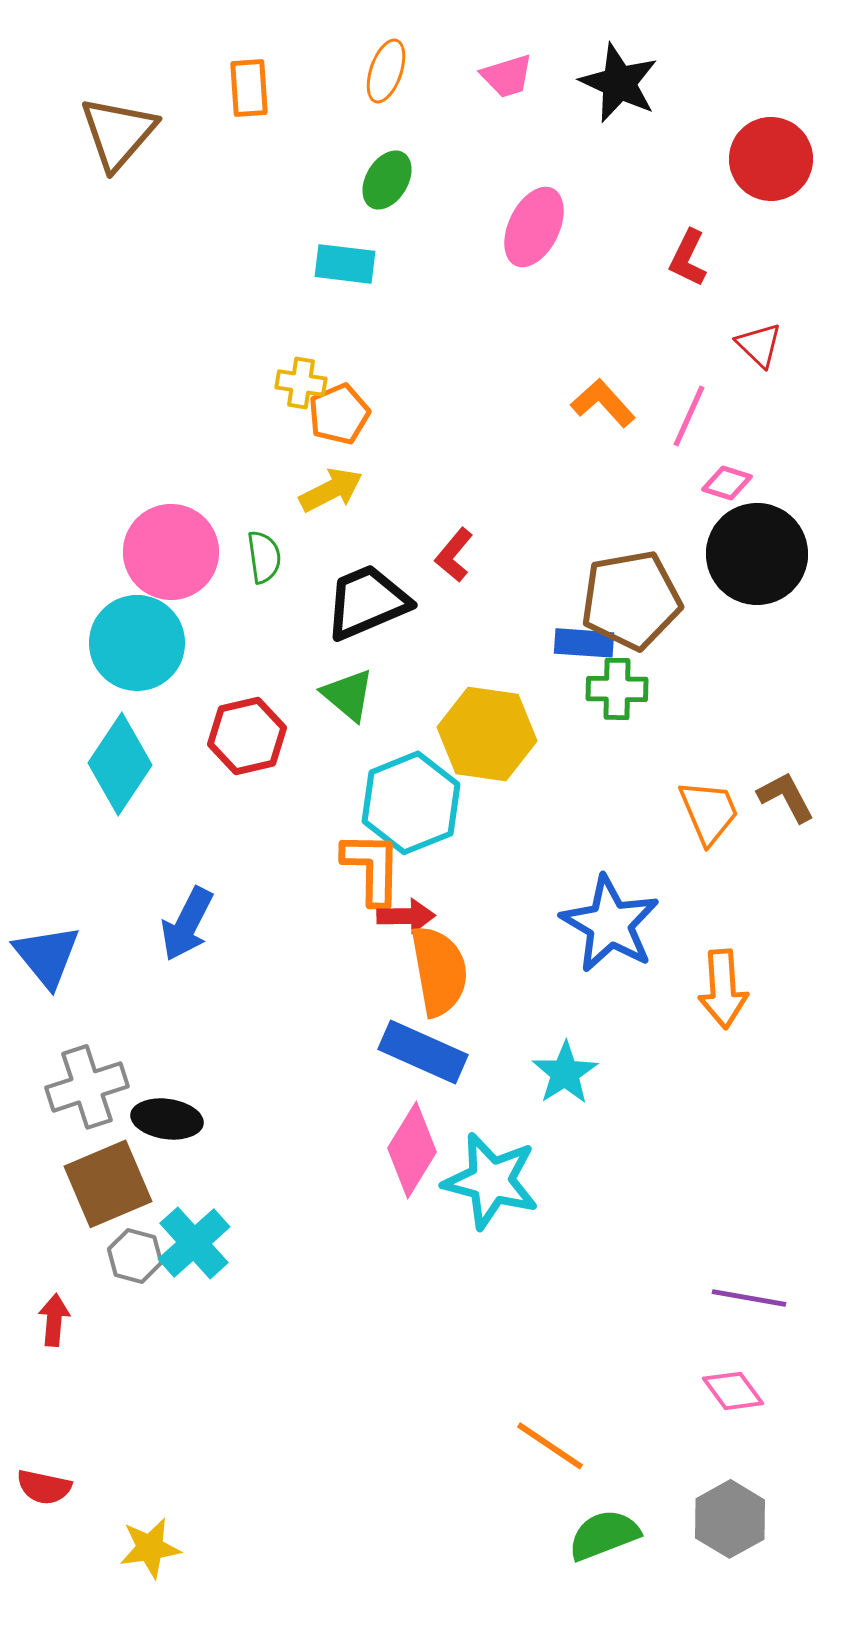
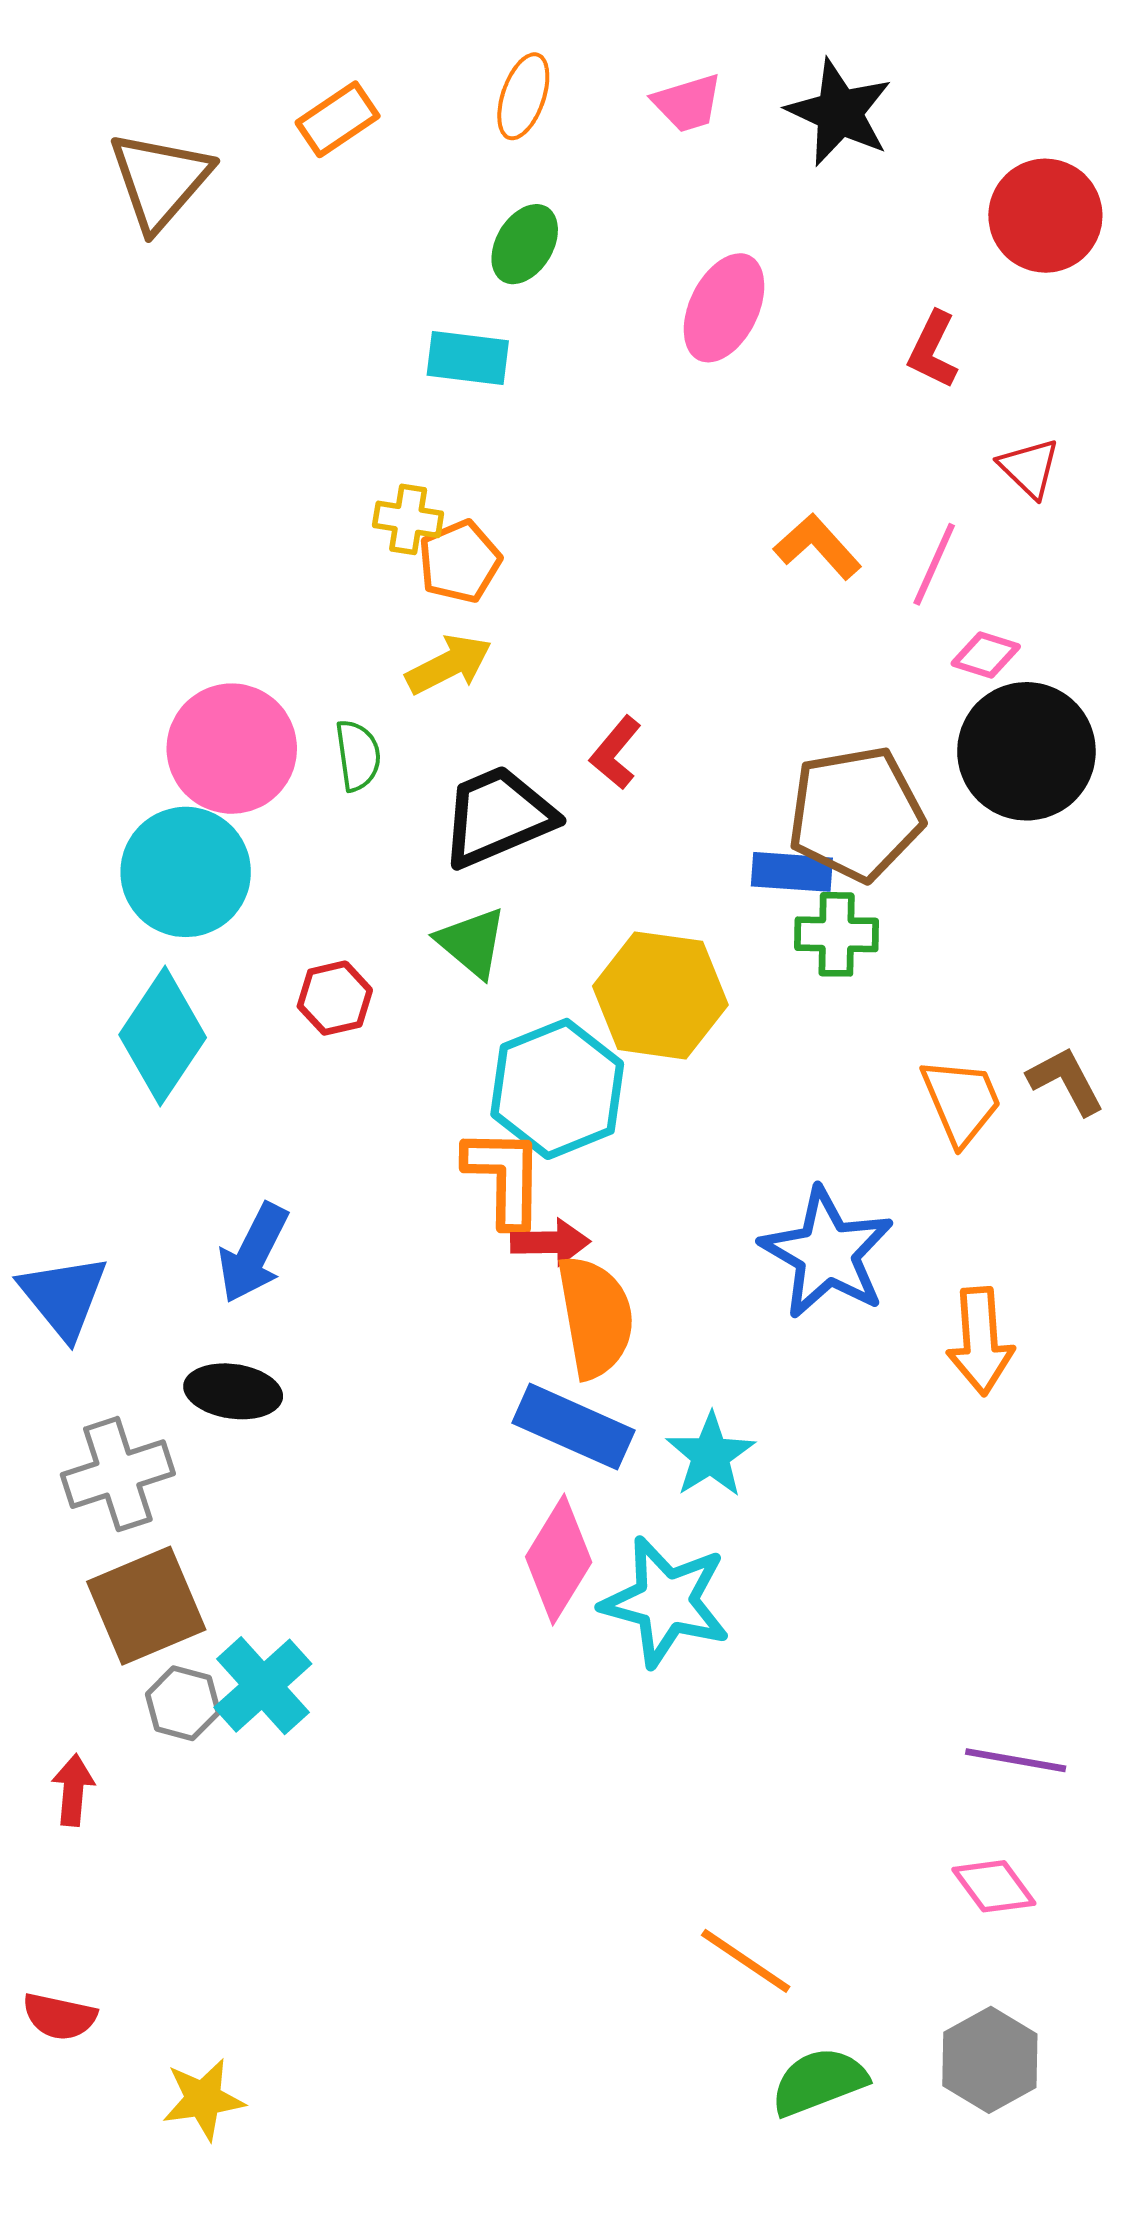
orange rectangle: (249, 88) -> (338, 119), turned 60
red hexagon: (247, 736) -> (335, 998), size x0.7
cyan star: (565, 1073) -> (710, 1455), moved
black ellipse: (167, 1119) -> (233, 1391), moved

